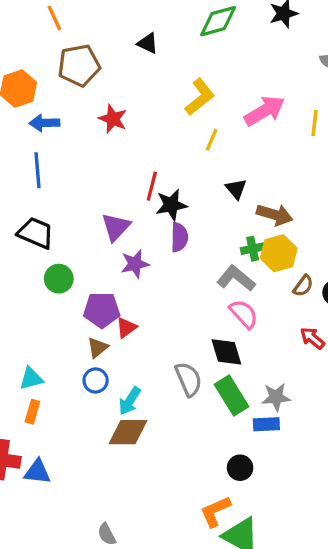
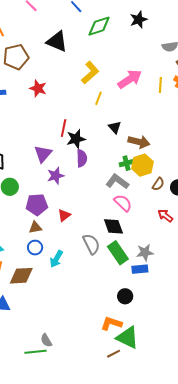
black triangle: (148, 43) -> (57, 41), size x1.6
red triangle: (126, 328) -> (64, 215), moved
brown triangle: (98, 348) -> (35, 227), turned 32
brown diamond: (128, 432) -> (21, 276), moved
orange L-shape: (215, 511) -> (111, 323), turned 45

